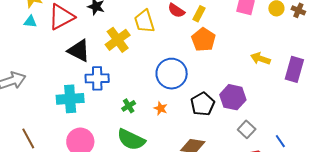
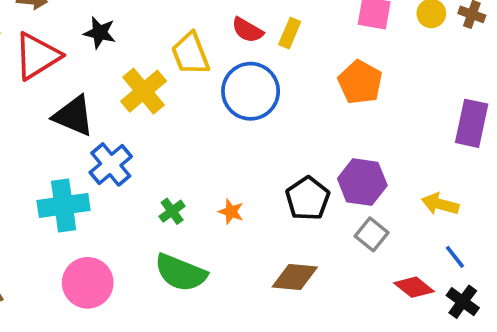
orange pentagon: (203, 40) -> (360, 82), moved
yellow arrow: (260, 59) -> (440, 204), moved
blue circle: (172, 74) -> (251, 91), moved
blue cross: (97, 78) -> (111, 164), turned -35
gray square: (247, 129) -> (372, 234), moved

